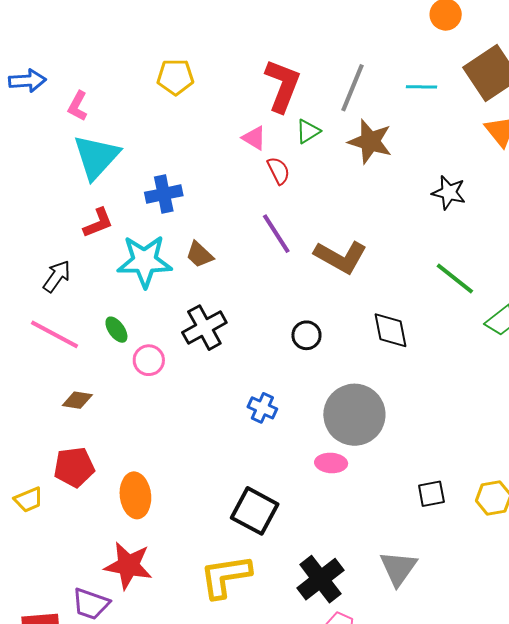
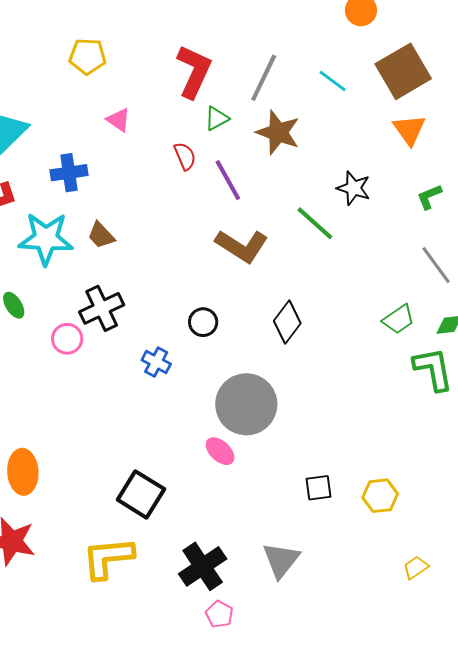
cyan line: (421, 87) -> (333, 81), turned 32
pink triangle: (254, 138) -> (119, 120), moved
purple line: (276, 234) -> (228, 180), moved
green line: (455, 278) -> (315, 223), moved
black diamond: (390, 330) -> (287, 322), turned 45
pink circle: (149, 360) -> (67, 339), moved
blue cross: (262, 408) -> (156, 362), moved
pink ellipse: (331, 463) -> (220, 451), turned 36

